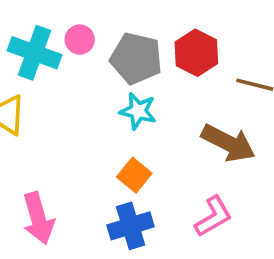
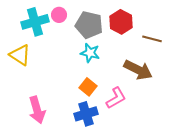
cyan cross: (35, 53) -> (35, 22), turned -36
pink L-shape: (213, 216) -> (116, 98), moved

